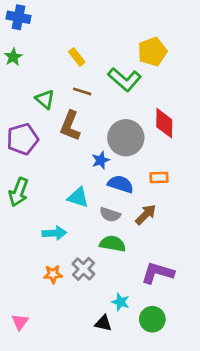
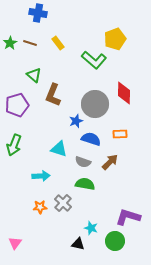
blue cross: (19, 17) -> (38, 13), moved
brown line: (82, 91) -> (30, 43), moved
purple L-shape: (158, 273) -> (128, 217), moved

